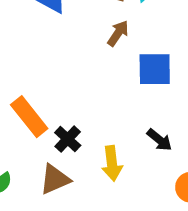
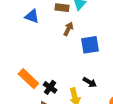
black arrow: (159, 140) -> (90, 82), moved

